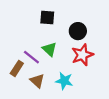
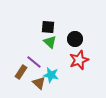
green triangle: (50, 49) -> (50, 42), moved
cyan star: (64, 81) -> (51, 75), moved

